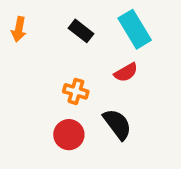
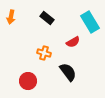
cyan rectangle: (135, 29) -> (90, 22), moved
red circle: (69, 135) -> (28, 81), moved

